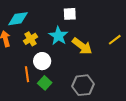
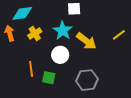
white circle: (42, 61) -> (60, 55), moved
green square: (45, 83) -> (49, 78), turned -32

